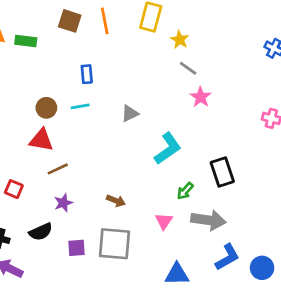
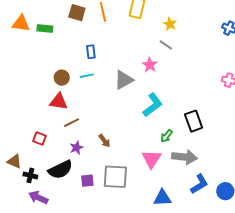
yellow star: (180, 40) -> (170, 24), moved
pink star: (201, 97) -> (150, 65), moved
gray triangle: (130, 113) -> (124, 80), size x1.5
brown arrow: (116, 201) -> (105, 141), moved, turned 32
pink triangle: (164, 221) -> (151, 159), size x1.5
black semicircle: (41, 232) -> (60, 170), size x1.4

